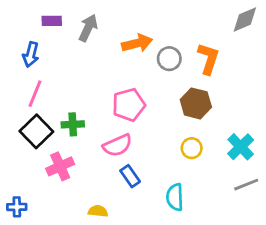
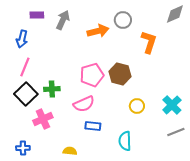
gray circle: (169, 59) -> (123, 20), moved
brown hexagon: (196, 103) -> (120, 74), moved
blue rectangle: (130, 176) -> (93, 126), turned -49
blue cross: (17, 207) -> (23, 148), moved

